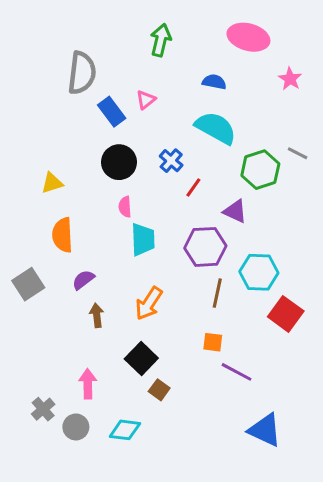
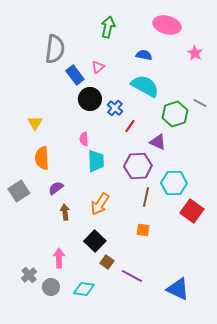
black circle: (119, 162) -> (90, 99), moved
yellow triangle: (52, 183) -> (35, 123), turned -42
purple line: (237, 372) -> (132, 276), moved

